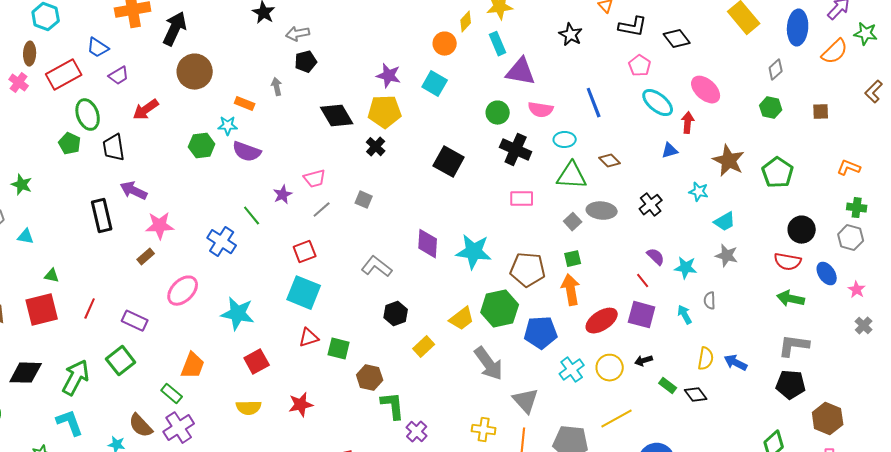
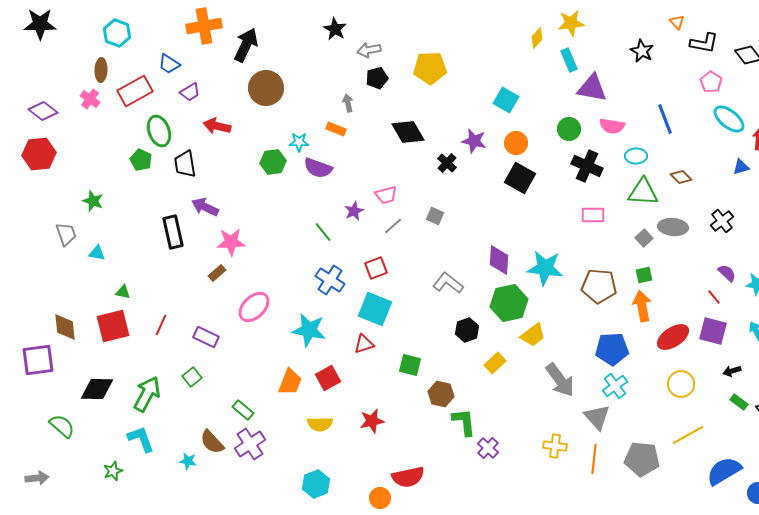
orange circle: (445, 44) -> (516, 143), moved
purple star: (389, 76) -> (474, 141), moved
orange rectangle: (245, 104) -> (336, 129), moved
red arrow: (146, 110) -> (217, 126), turned 48
yellow pentagon: (385, 112) -> (430, 68), moved
blue cross: (222, 242) -> (330, 280), moved
green hexagon: (500, 309) -> (509, 303), moved
red triangle: (309, 338) -> (364, 344), moved
green square: (121, 361) -> (192, 377), size x0.7
black arrow: (644, 361) -> (732, 371), moved
orange trapezoid: (193, 366) -> (290, 382), moved
cyan cross: (572, 370) -> (615, 386), moved

